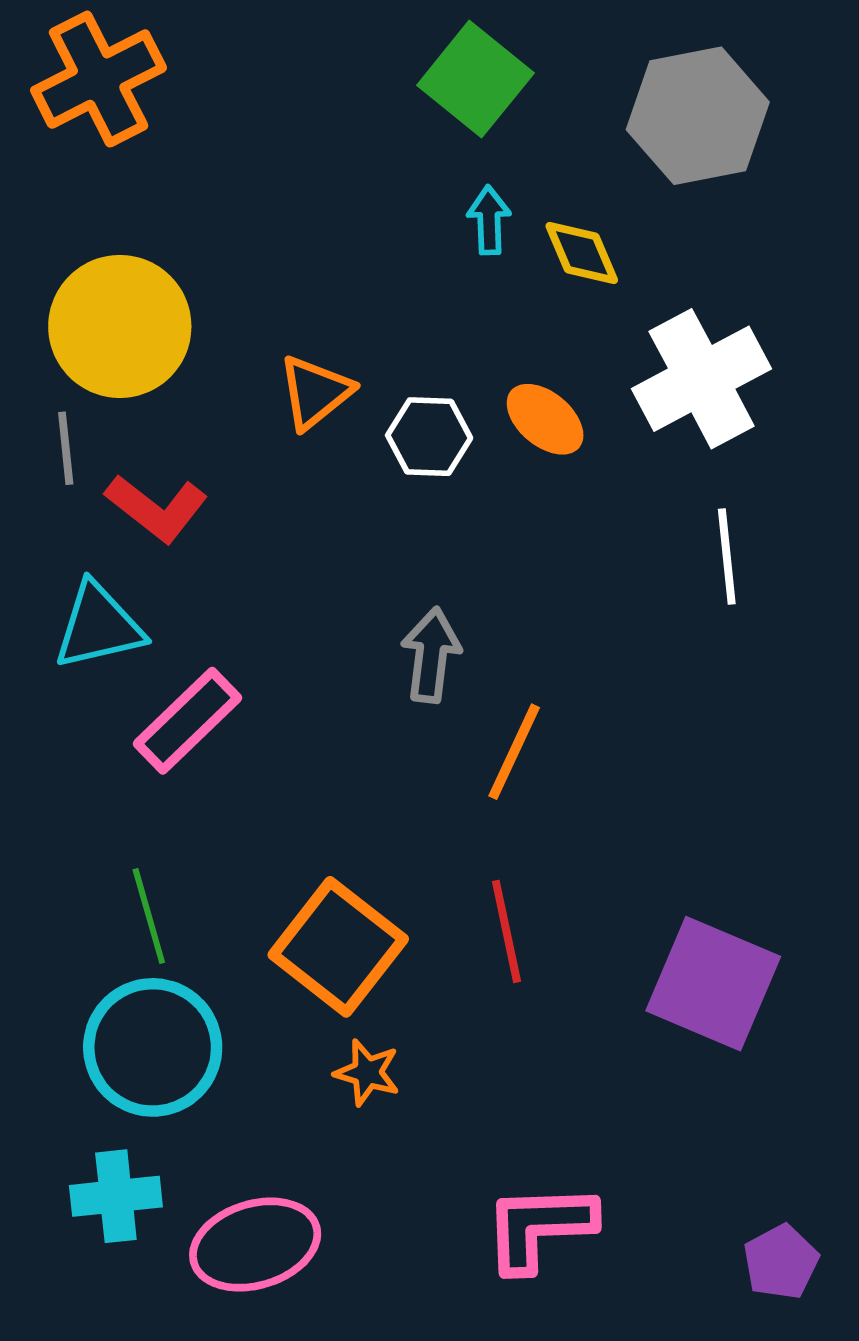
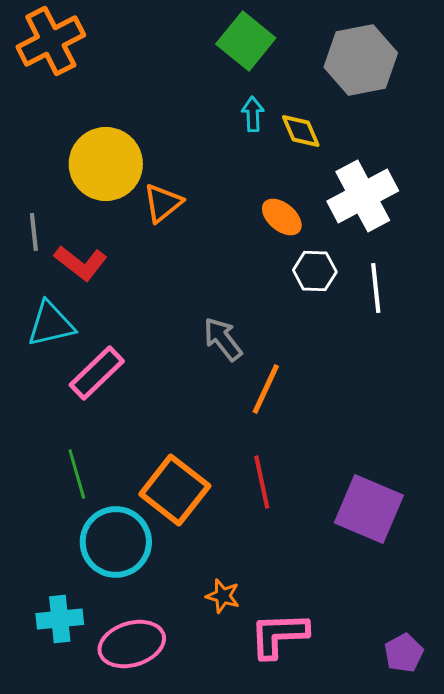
yellow circle: (120, 326) -> (106, 164), moved
white hexagon: (429, 437) -> (315, 271), moved
gray arrow: (431, 655) -> (223, 339), turned -45
cyan circle: (153, 1047) -> (116, 542), moved
orange star: (367, 1073) -> (223, 596), moved

